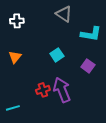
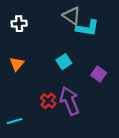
cyan L-shape: (91, 34) -> (87, 28), moved
red cross: (43, 90) -> (48, 101), turned -32

